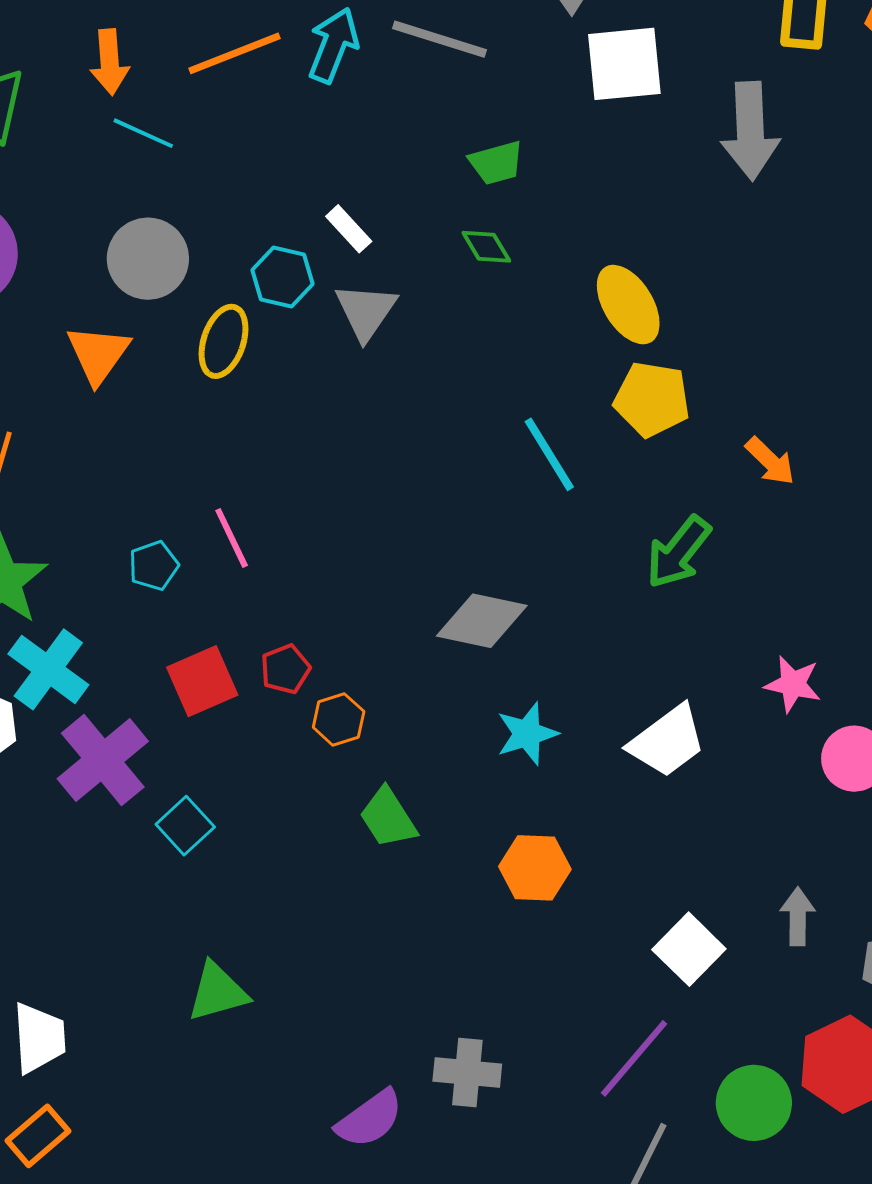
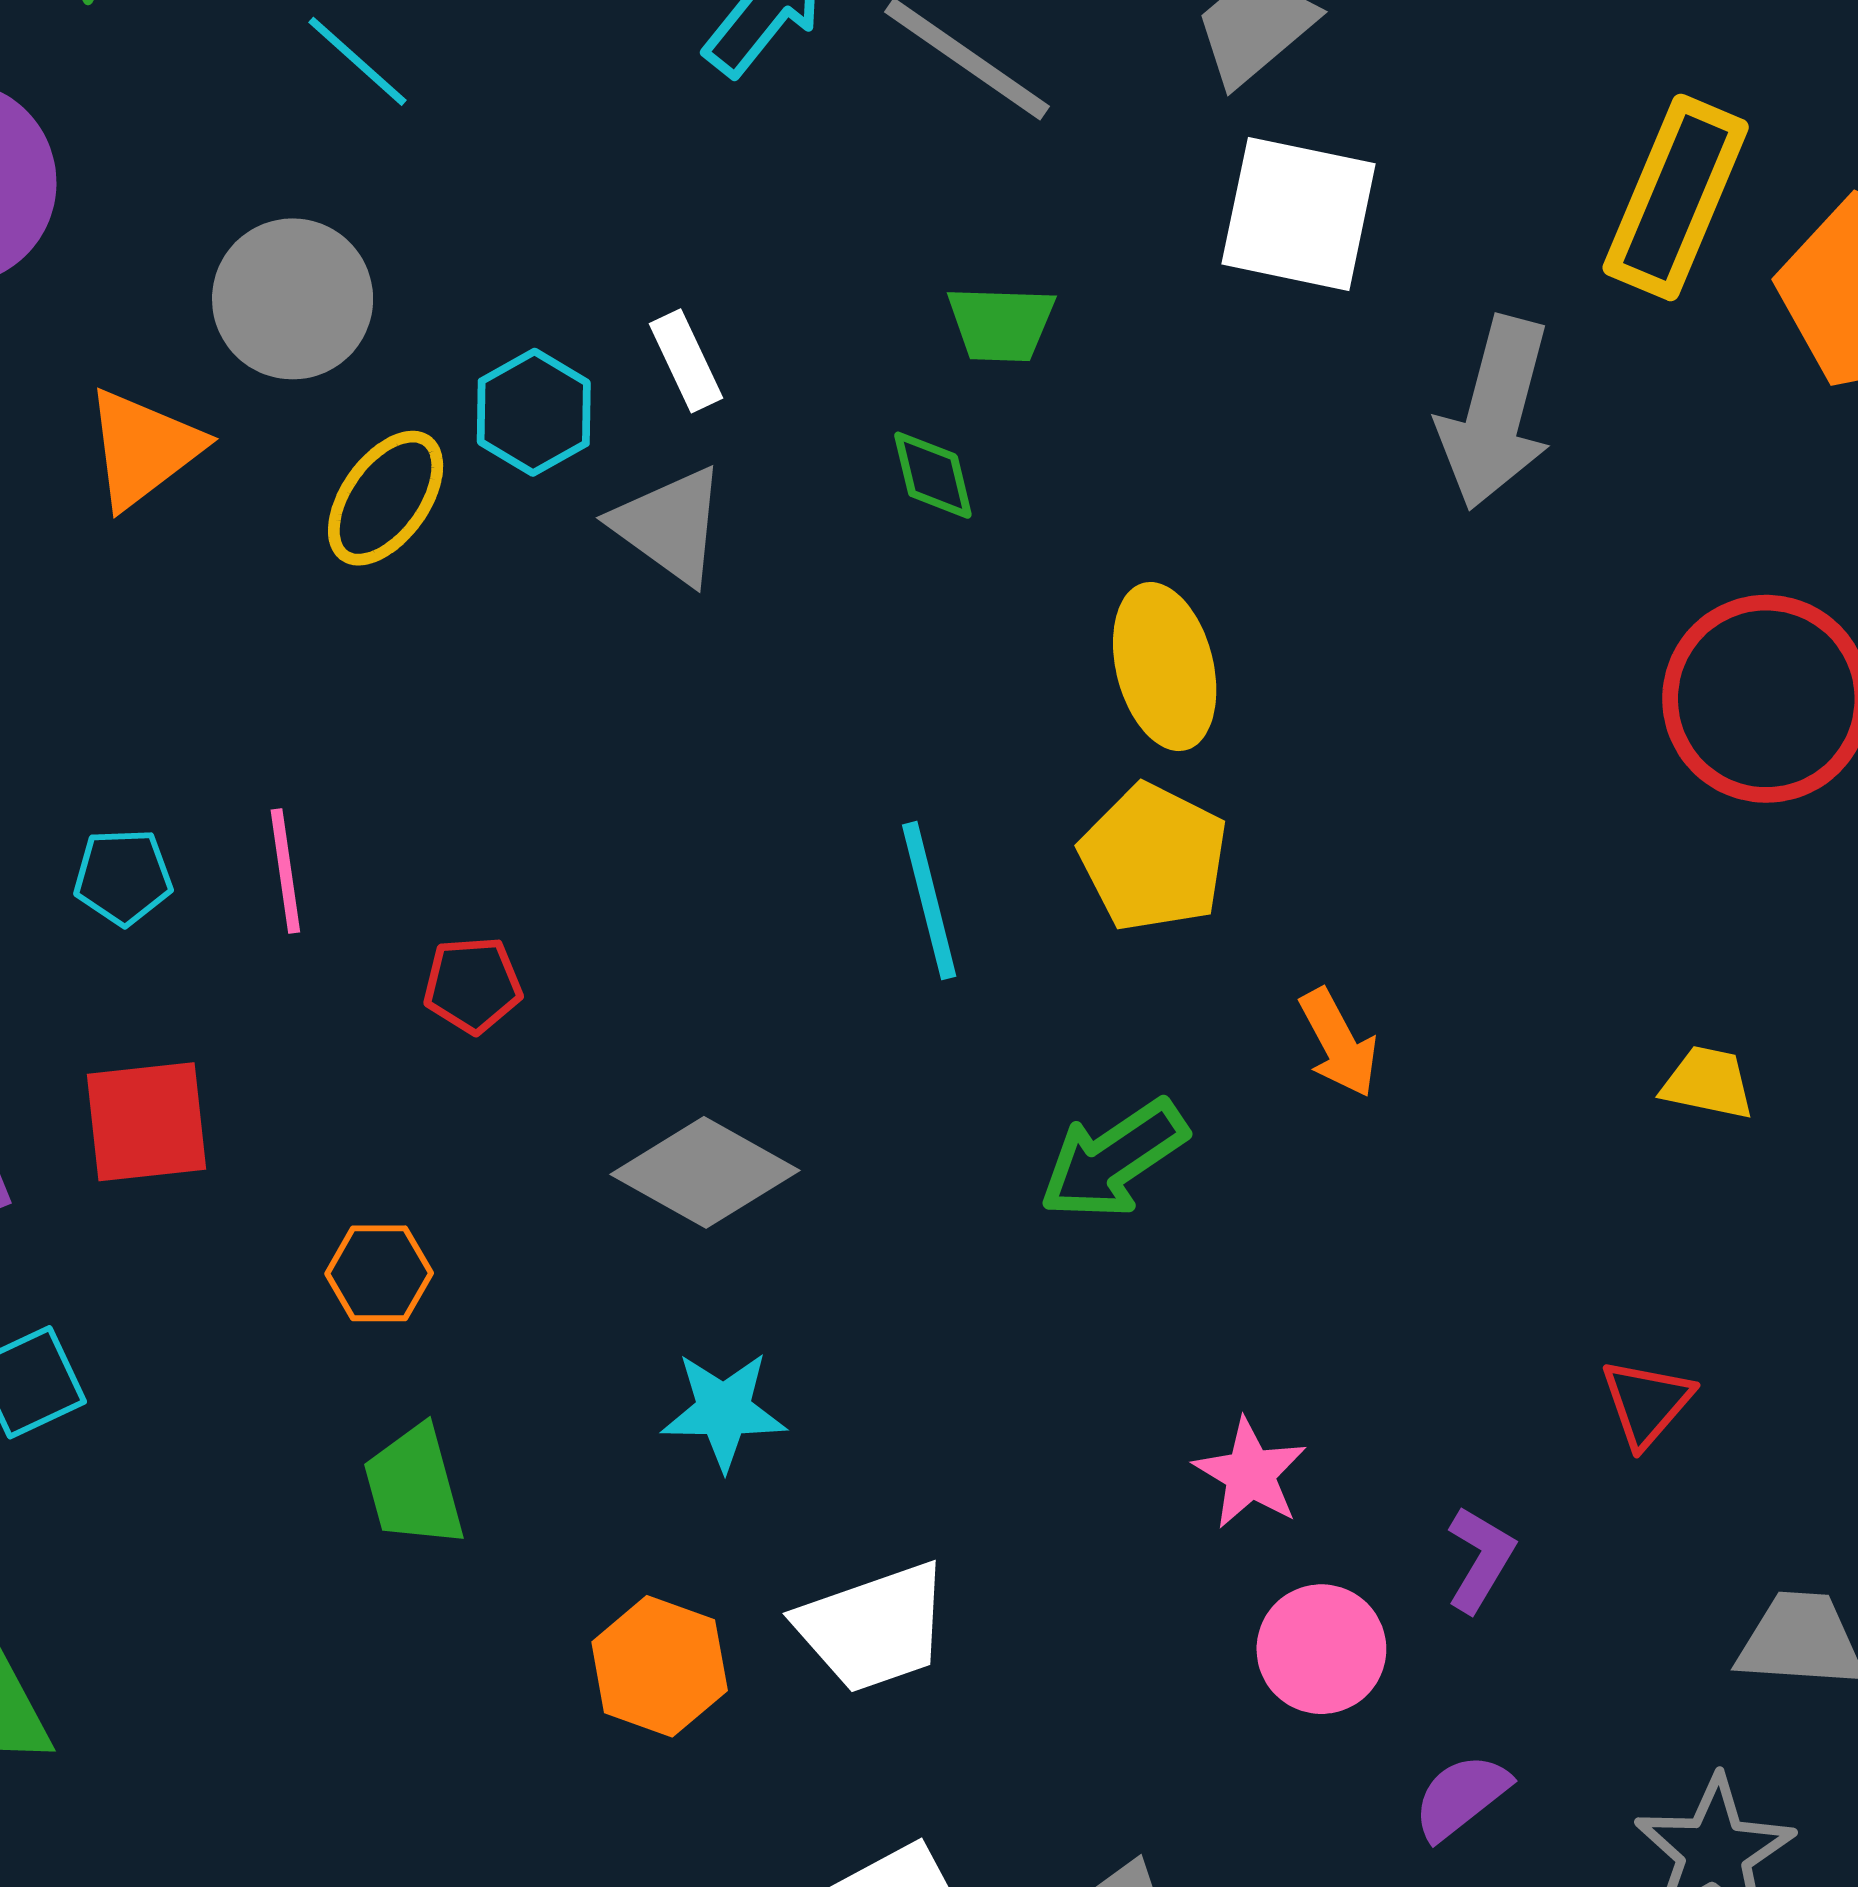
gray triangle: (366, 311) -> (669, 525), turned -46
red pentagon: (285, 669) -> (473, 985), moved
white trapezoid: (667, 741) -> (873, 1627), moved

